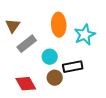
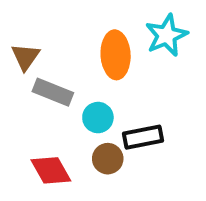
cyan star: (85, 35) -> (166, 35), moved
gray rectangle: (27, 44) -> (53, 92), turned 60

